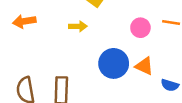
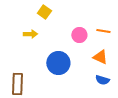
orange triangle: (144, 66) -> (100, 57), moved

